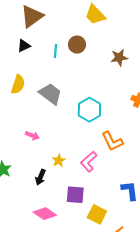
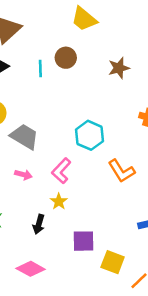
gray trapezoid: (50, 94) -> (24, 137), moved
pink L-shape: (89, 162) -> (61, 171), moved
pink diamond: (45, 214) -> (31, 269), moved

